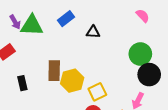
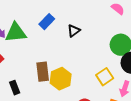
black triangle: (93, 32) -> (74, 31), turned -32
yellow square: (97, 92) -> (105, 77), moved

